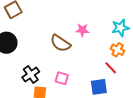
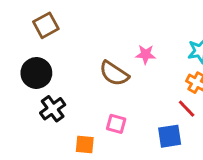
black cross: (31, 75) -> (53, 109), moved

